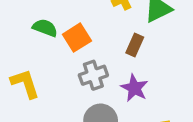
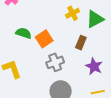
purple star: (134, 88) -> (94, 66), moved

